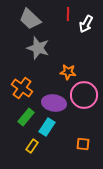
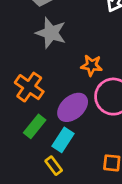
purple ellipse: (54, 103) -> (73, 107), turned -50
yellow rectangle: (32, 146) -> (54, 166), moved, turned -72

